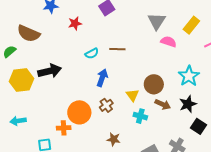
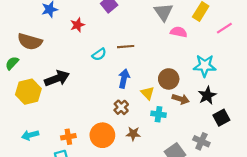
cyan star: (189, 76) -> (205, 66), turned -30
blue arrow: (102, 78) -> (124, 79), moved
orange circle: (79, 112) -> (102, 135), moved
black square: (199, 126) -> (221, 118), turned 35
orange cross: (64, 128) -> (68, 137), moved
brown star: (114, 139) -> (133, 134), moved

